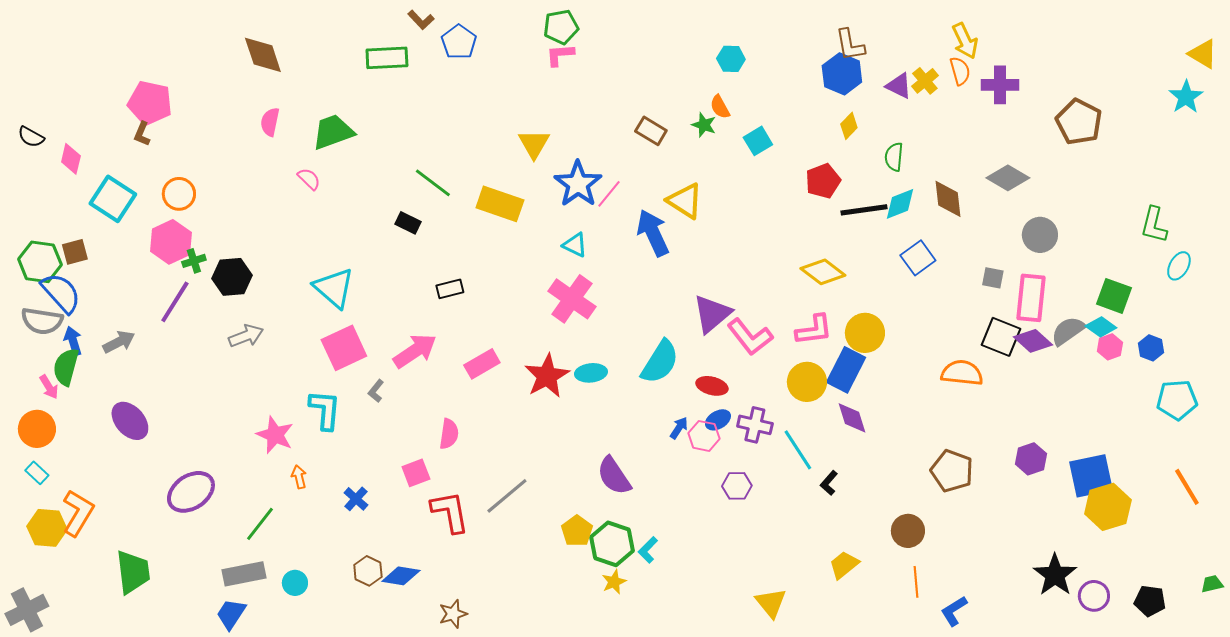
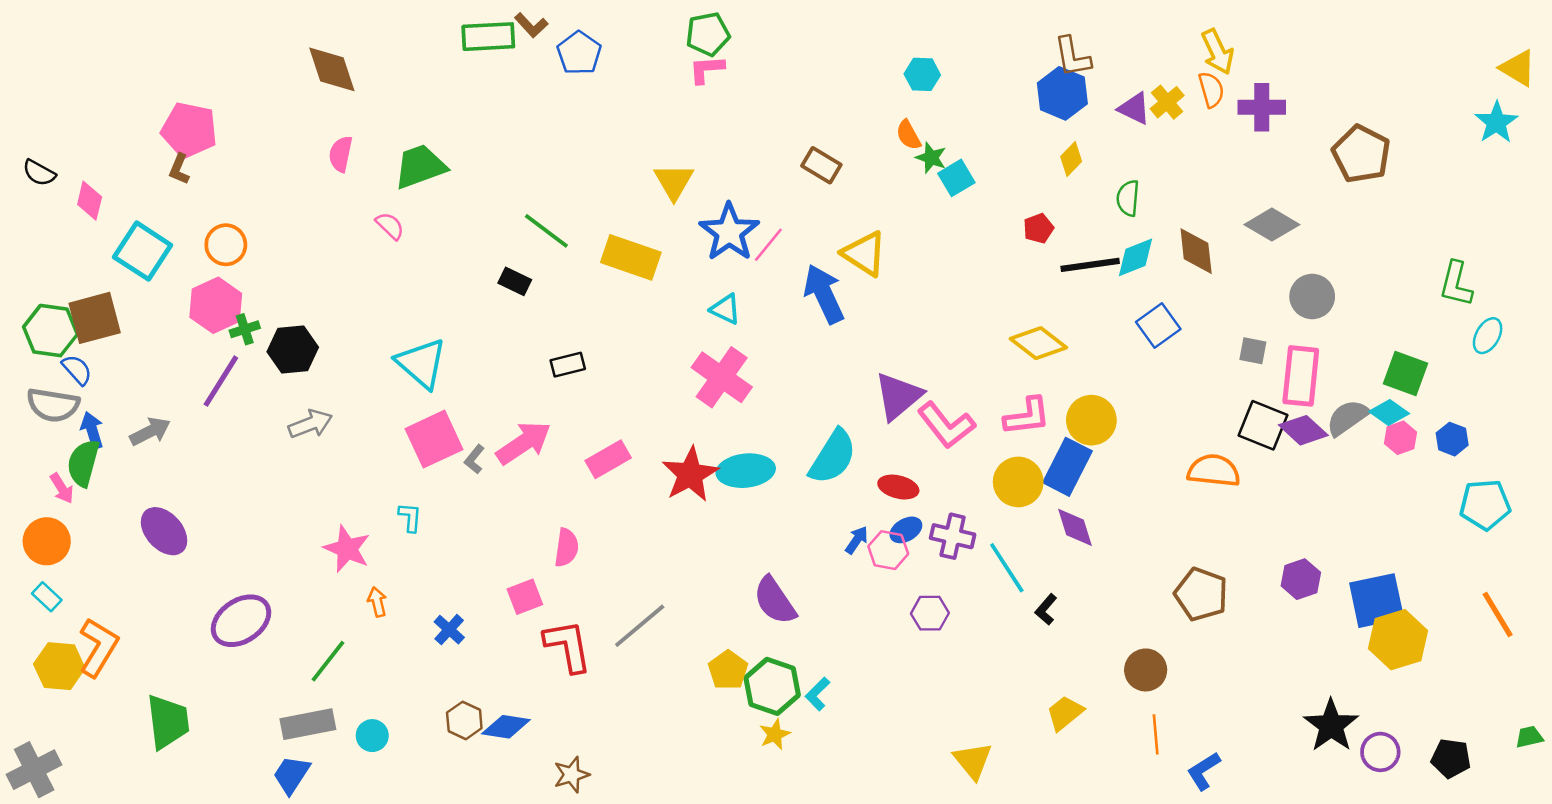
green rectangle: (387, 58) -> (488, 37), moved
green star: (704, 125) -> (931, 158), moved
red pentagon: (823, 181) -> (1038, 228), size x0.7
brown square: (75, 252) -> (95, 318), size x1.6
blue semicircle: (61, 293) -> (77, 370), size x0.6
cyan ellipse: (591, 373) -> (746, 471), size x1.4
gray L-shape: (376, 391) -> (474, 459), moved
cyan L-shape: (325, 410) -> (410, 517), size x0.6

